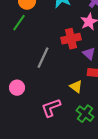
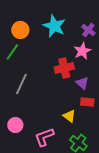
gray line: (43, 58) -> (21, 84), moved
pink circle: (17, 88) -> (15, 125), moved

